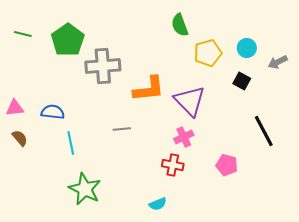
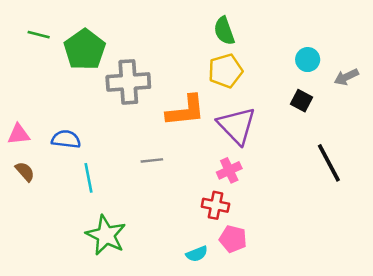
green line: (23, 34) -> (39, 35), moved
yellow pentagon: (208, 53) -> (225, 71), moved
pink pentagon: (227, 165) -> (233, 239), moved

